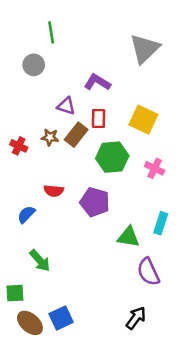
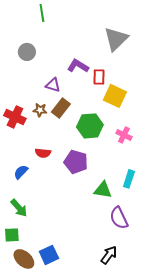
green line: (51, 32) -> (42, 13), moved
red rectangle: (99, 118) -> (99, 77), moved
red cross: (19, 146) -> (15, 117), size x1.5
green arrow: (40, 261) -> (19, 208), moved

